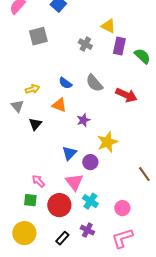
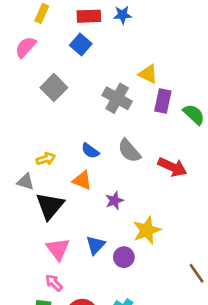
gray square: (38, 36) -> (54, 88), turned -30
gray cross: (85, 44) -> (117, 98), size x1.5
gray triangle: (17, 106) -> (26, 182), turned -32
black triangle: (35, 124) -> (50, 206), size x1.6
pink triangle: (74, 182) -> (58, 249), moved

